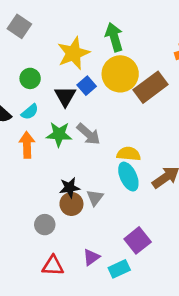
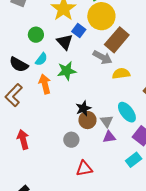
brown rectangle: (151, 87) -> (117, 40), moved
gray arrow: (88, 134) -> (102, 57), moved
cyan ellipse: (128, 177) -> (127, 112), moved
gray triangle: (95, 198) -> (107, 121), moved
purple triangle: (91, 257) -> (109, 137), moved, turned 40

